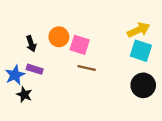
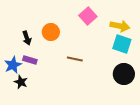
yellow arrow: (139, 30) -> (120, 26), turned 36
pink square: (80, 45) -> (88, 16), moved, turned 30

